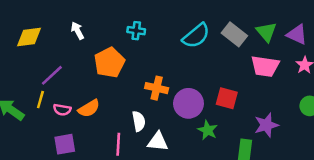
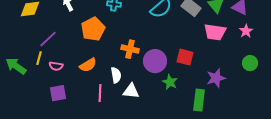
orange semicircle: (89, 108) -> (88, 65), moved

